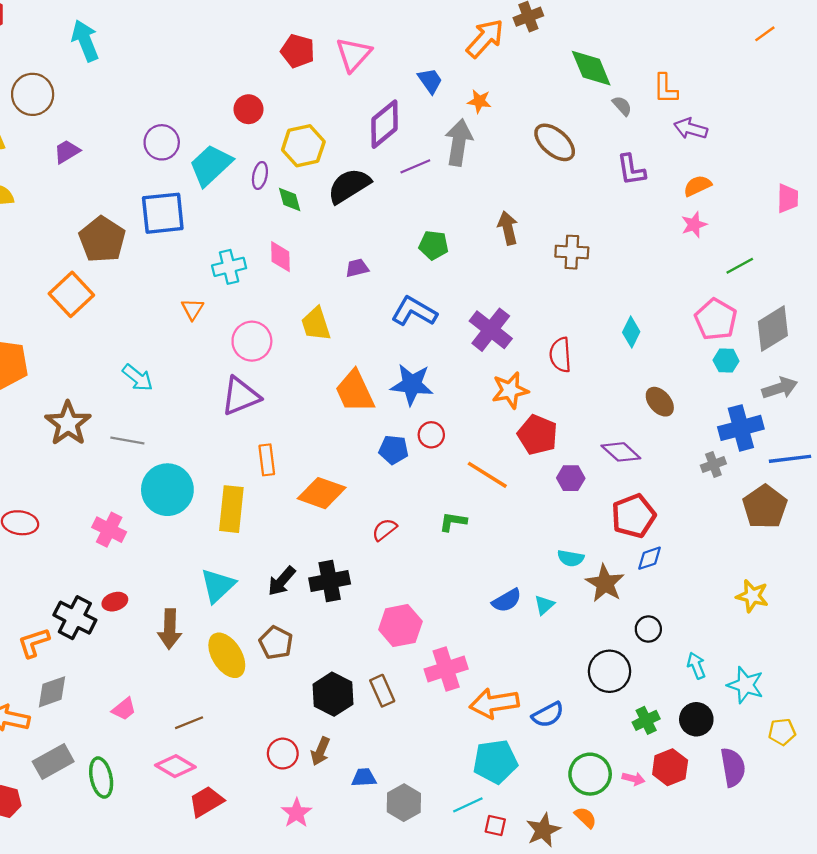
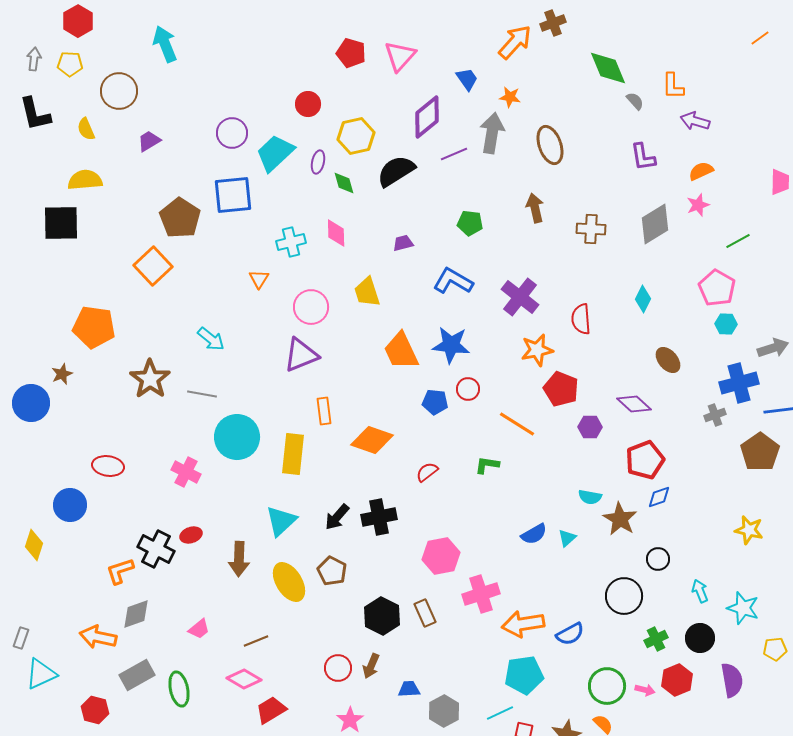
brown ellipse: (555, 142) -> (550, 145), moved, turned 30
gray diamond: (773, 329) -> (655, 224), moved

